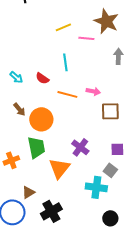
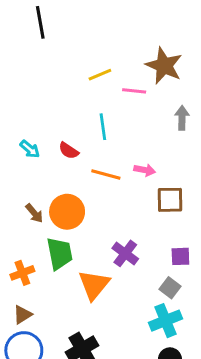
brown arrow: (19, 109) -> (34, 213), moved
cyan cross: (96, 187) -> (166, 321), moved, turned -30
brown triangle: (28, 192) -> (22, 315), moved

